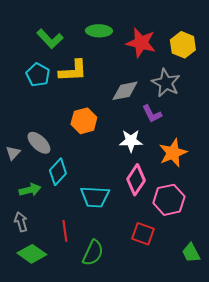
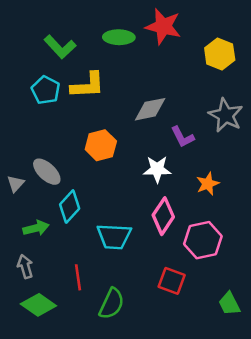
red star: (141, 43) -> (163, 26), moved
gray star: (166, 83) -> (226, 115), moved
orange star: (173, 153) -> (208, 184), size x0.7

